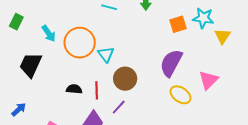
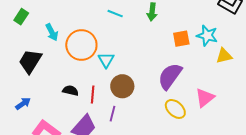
yellow triangle: (222, 36) -> (224, 56), turned 36
purple line: (119, 107) -> (112, 114), turned -35
blue arrow: (19, 109) -> (23, 104), moved

